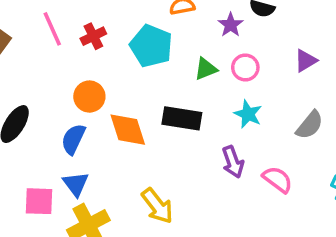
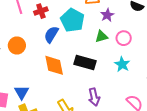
purple star: (231, 25) -> (107, 15), moved
orange circle: (89, 97) -> (17, 45), moved
blue semicircle: (73, 139) -> (51, 34), moved
purple arrow: (233, 162) -> (94, 97), moved

